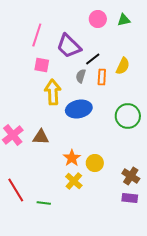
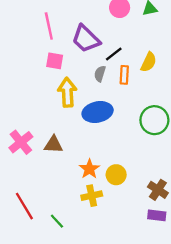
pink line: (37, 35) -> (49, 26), turned -30
yellow cross: (74, 181) -> (92, 196), turned 36
green line: (44, 203) -> (57, 221), turned 40

